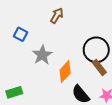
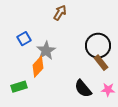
blue square: (20, 34) -> (24, 39), moved, turned 32
orange diamond: (65, 72) -> (38, 67), moved

